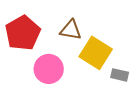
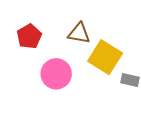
red pentagon: (23, 33) -> (29, 36), size x0.7

